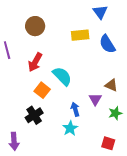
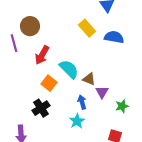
brown circle: (35, 26) -> (30, 26), moved
yellow rectangle: (80, 35) -> (87, 28), turned 54
blue semicircle: (107, 44) -> (114, 37), turned 132
brown triangle: (111, 85) -> (89, 79), moved

